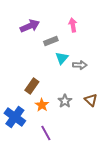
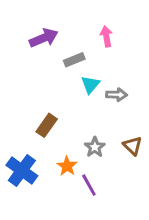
orange star: (42, 105) -> (67, 166), moved
purple line: (46, 133) -> (89, 185), moved

